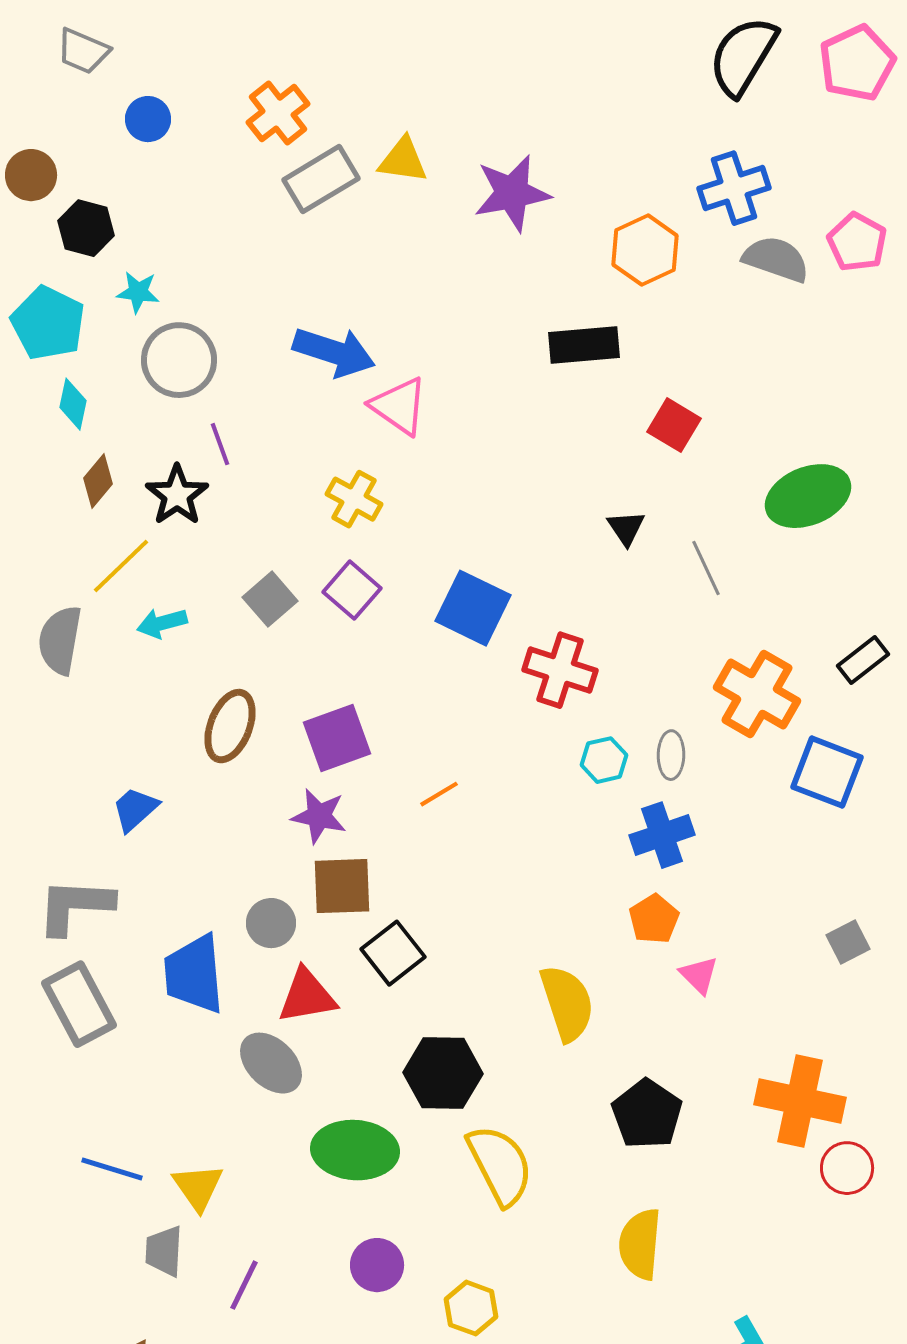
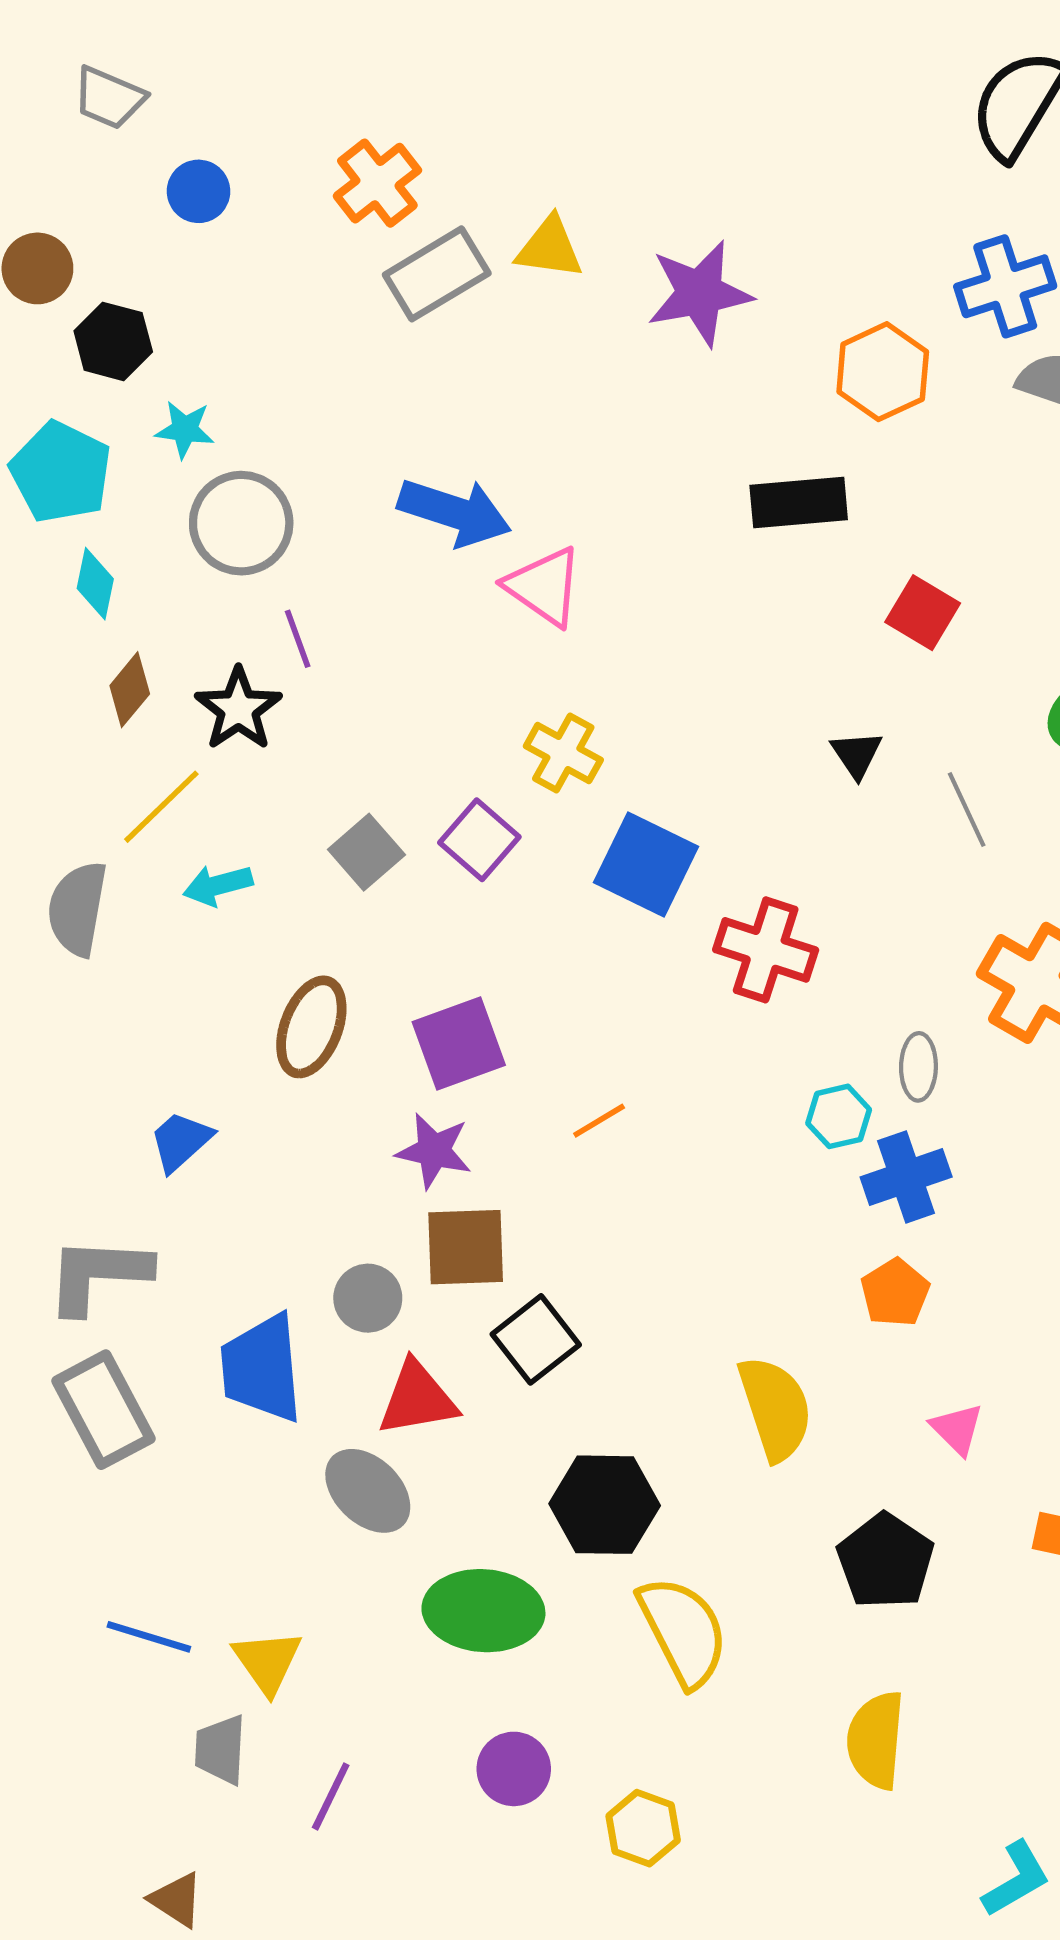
yellow cross: (354, 499) -> (563, 753), moved
cyan hexagon: (604, 760) -> (839, 1116), moved
pink triangle: (699, 975) -> (957, 1429), moved

